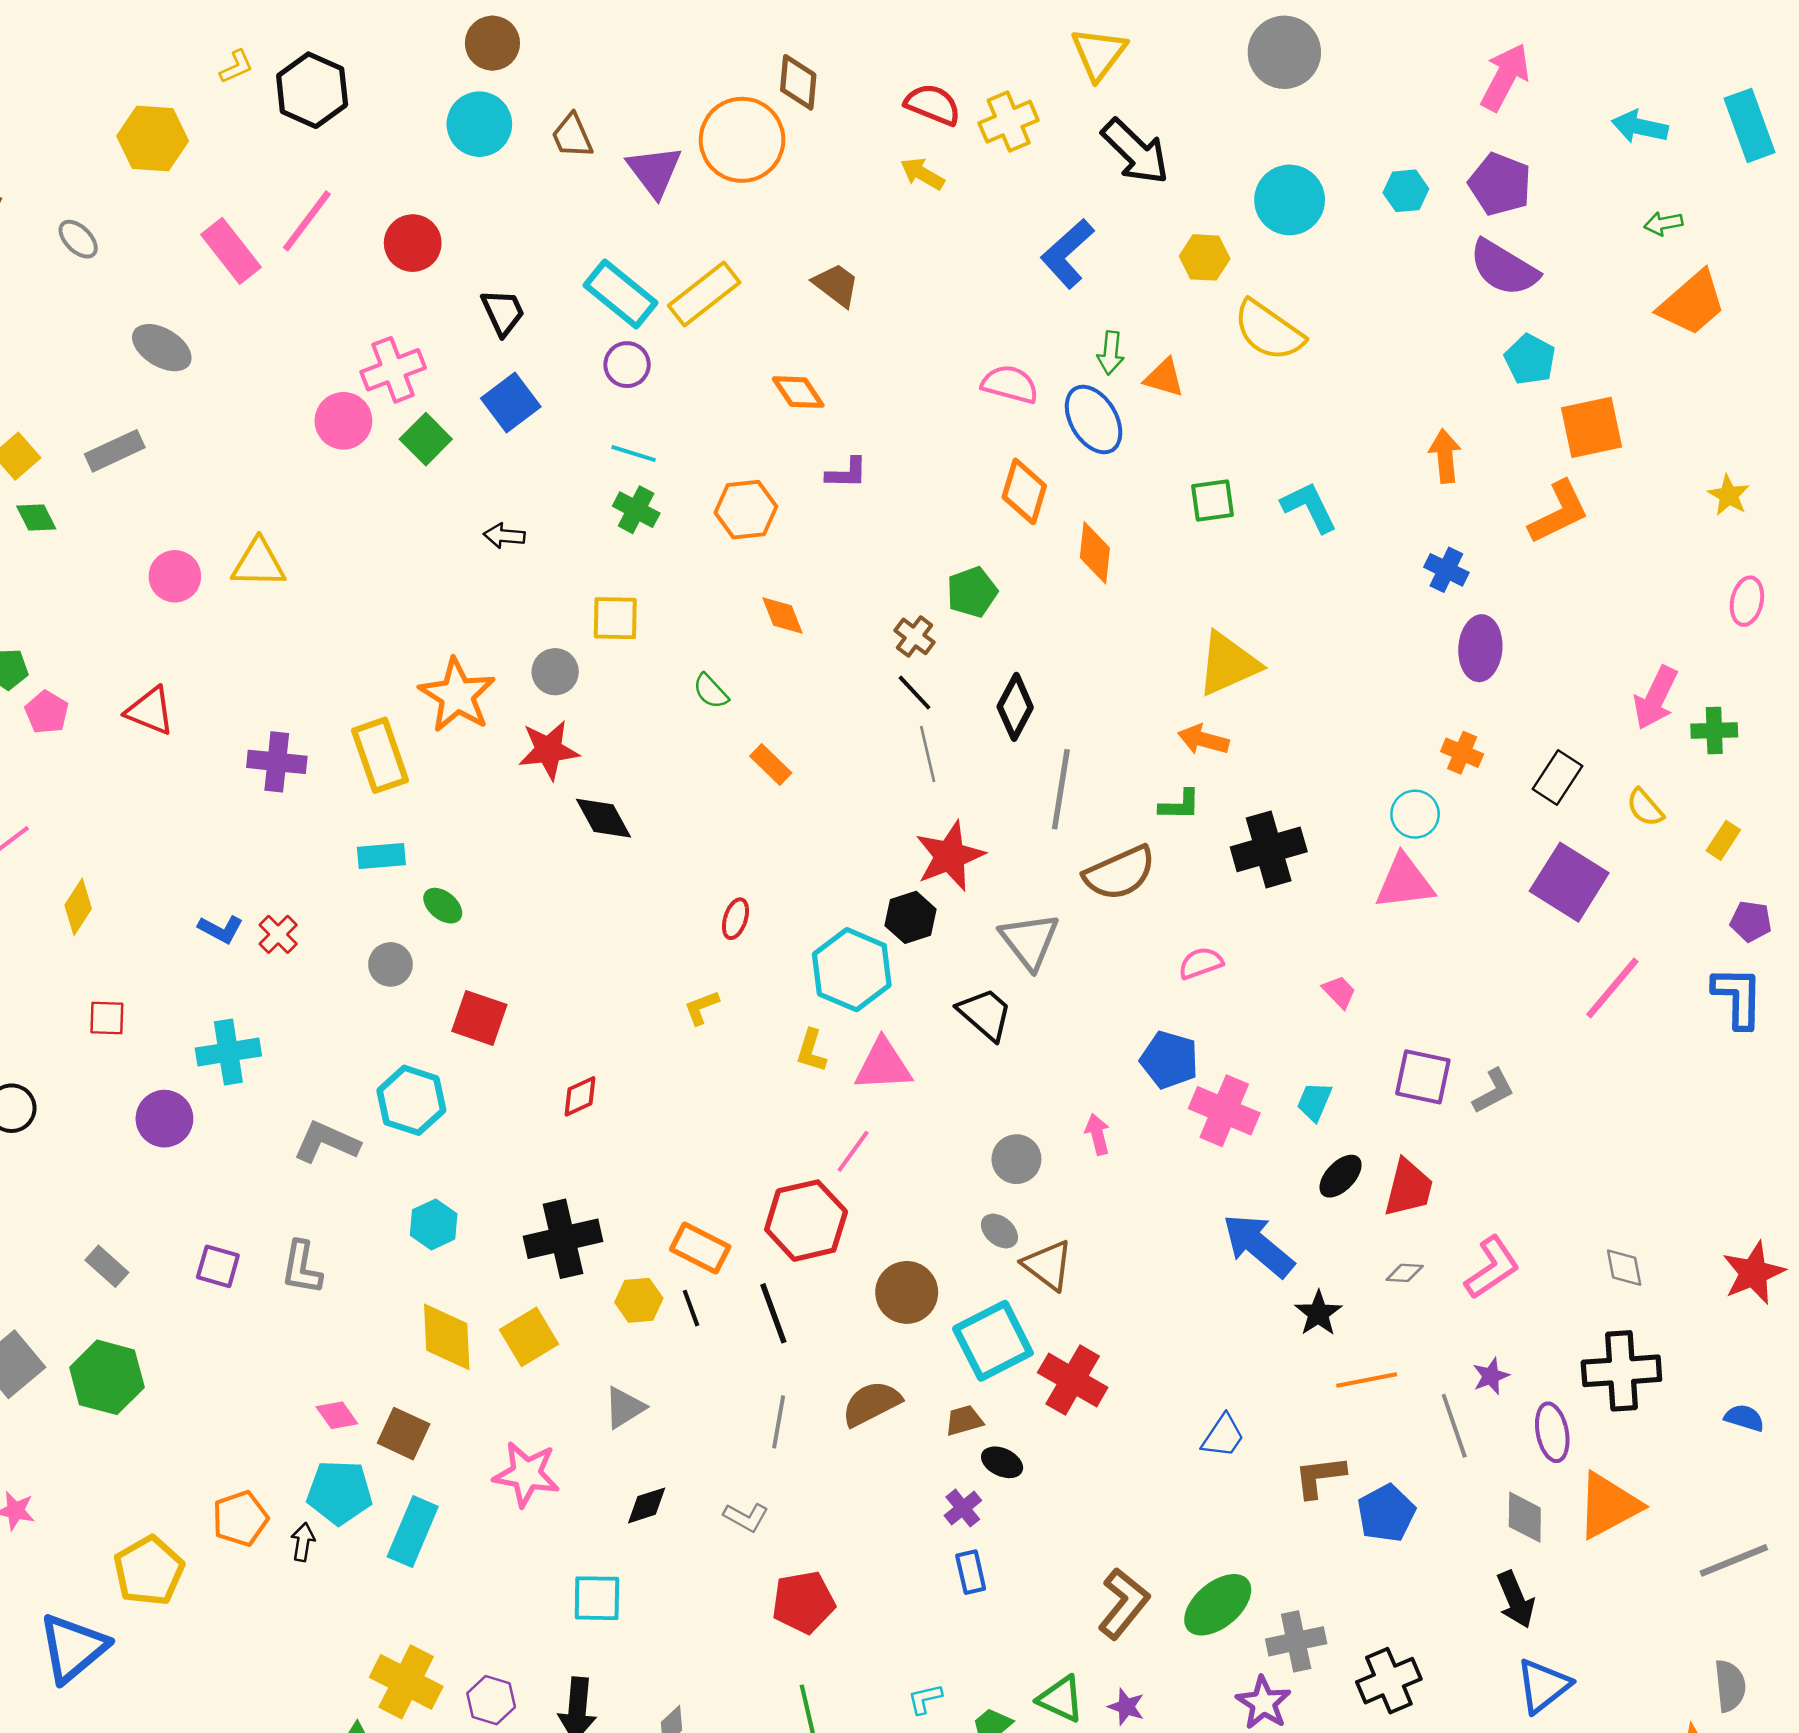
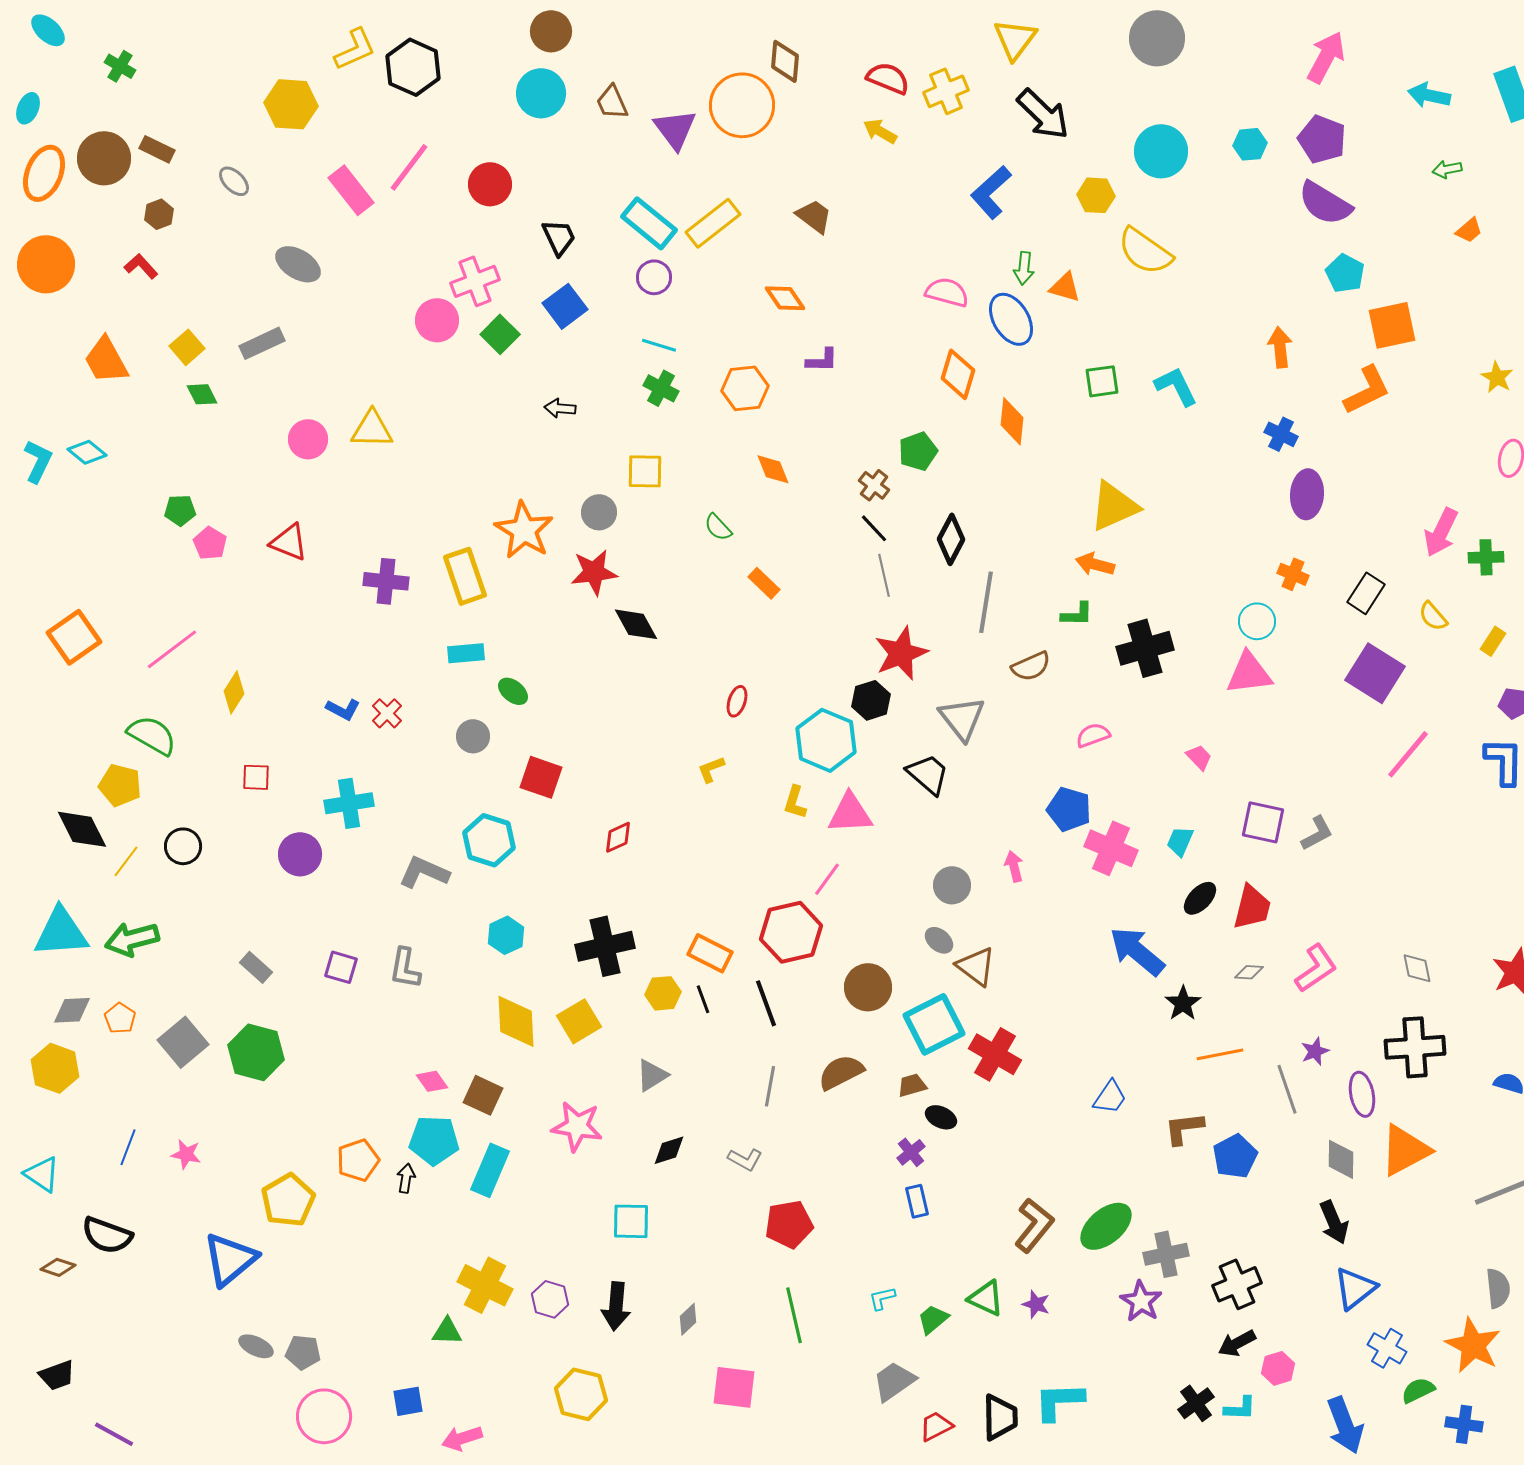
yellow L-shape: (236, 67) -> (355, 49), size x1.6
orange trapezoid: (1692, 303) -> (1469, 230), size x0.5
brown semicircle: (1120, 873) -> (1031, 666), size x0.7

